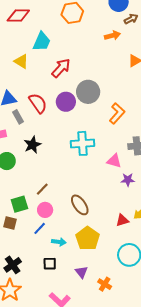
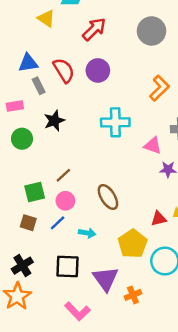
gray circle: (88, 92) -> (152, 31), moved
brown square: (10, 223) -> (28, 223), moved
yellow pentagon: (88, 238) -> (133, 244), moved
cyan arrow: (59, 242) -> (87, 233), moved
black square: (50, 264) -> (67, 267), size x1.5
purple triangle: (81, 272) -> (106, 279), size x1.6
orange cross: (105, 284) -> (133, 295), turned 32

